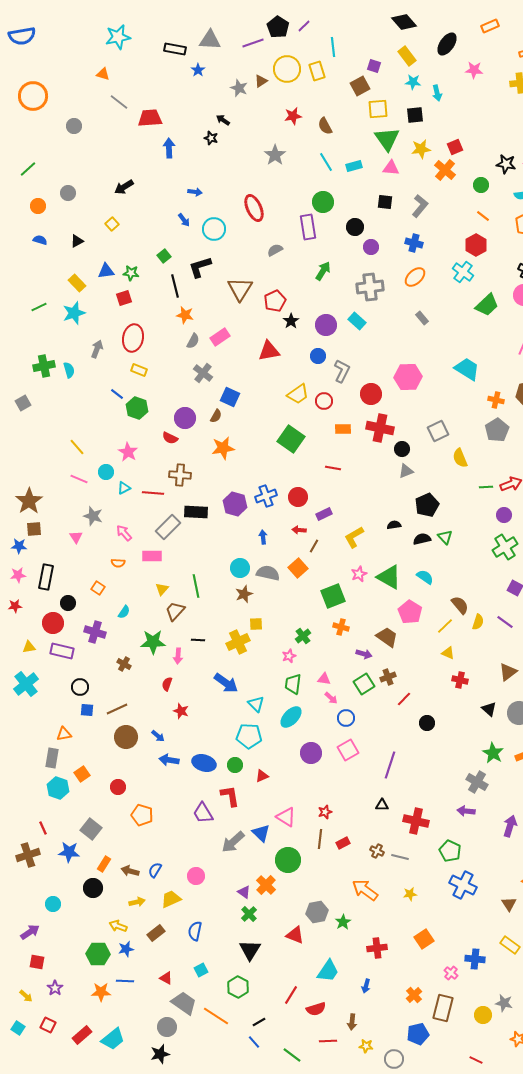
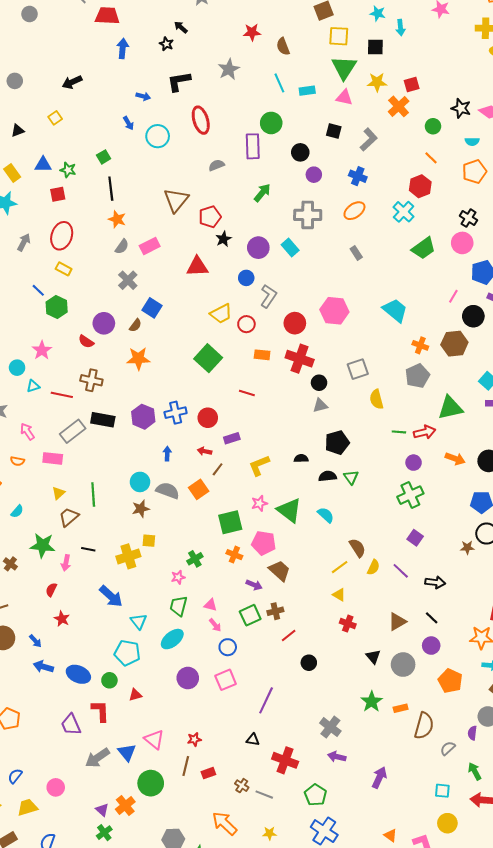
black L-shape: (200, 267) -> (179, 81), moved
pink pentagon: (410, 612) -> (264, 543), moved, turned -30
gray cross: (477, 782) -> (330, 727), moved

